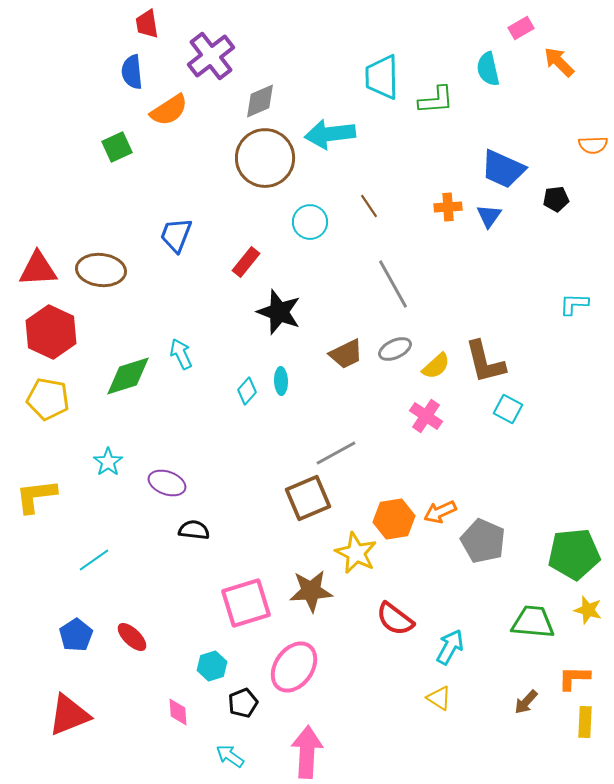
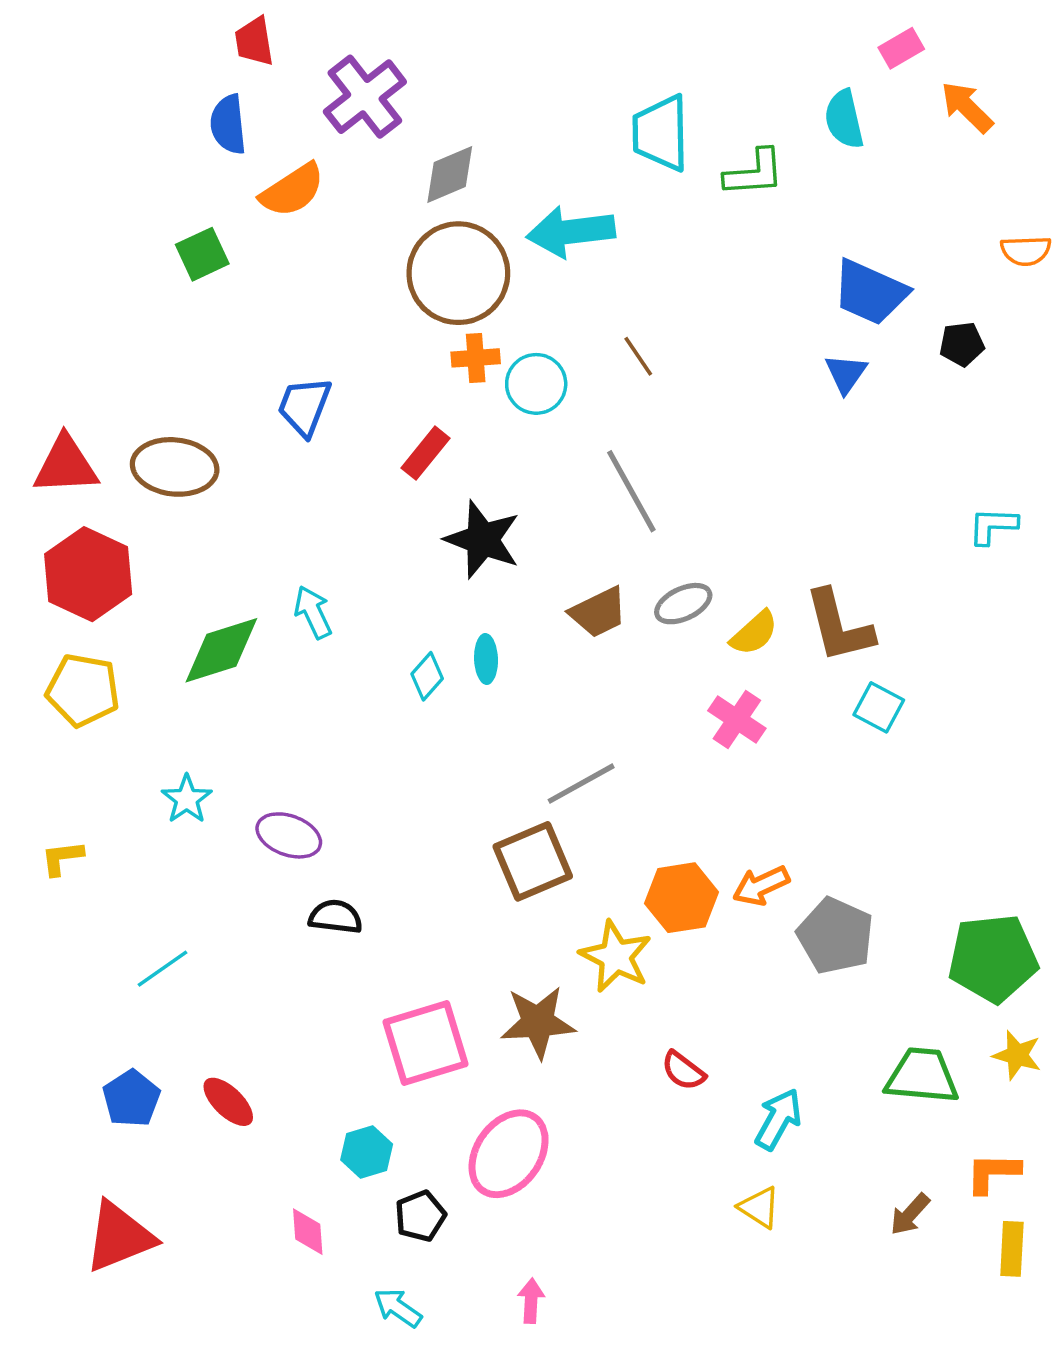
orange cross: (448, 207) -> (476, 358), moved
gray line: (393, 284) -> (631, 491), moved
yellow L-shape: (36, 496) -> (62, 858), size x0.6
red semicircle: (395, 619) -> (683, 1071), size x0.7
pink arrow: (307, 752) -> (531, 1301), size x0.5

